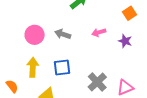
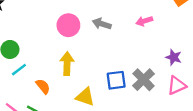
purple star: (125, 41) -> (174, 57), moved
blue square: (62, 67) -> (116, 80), moved

